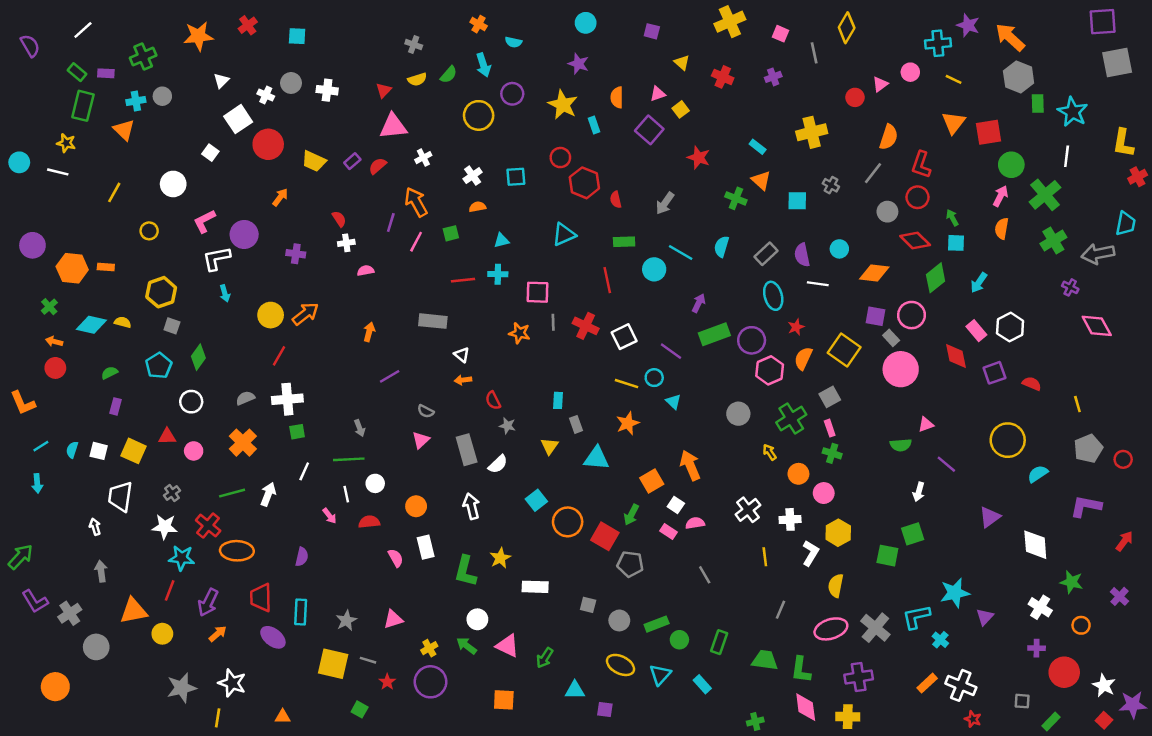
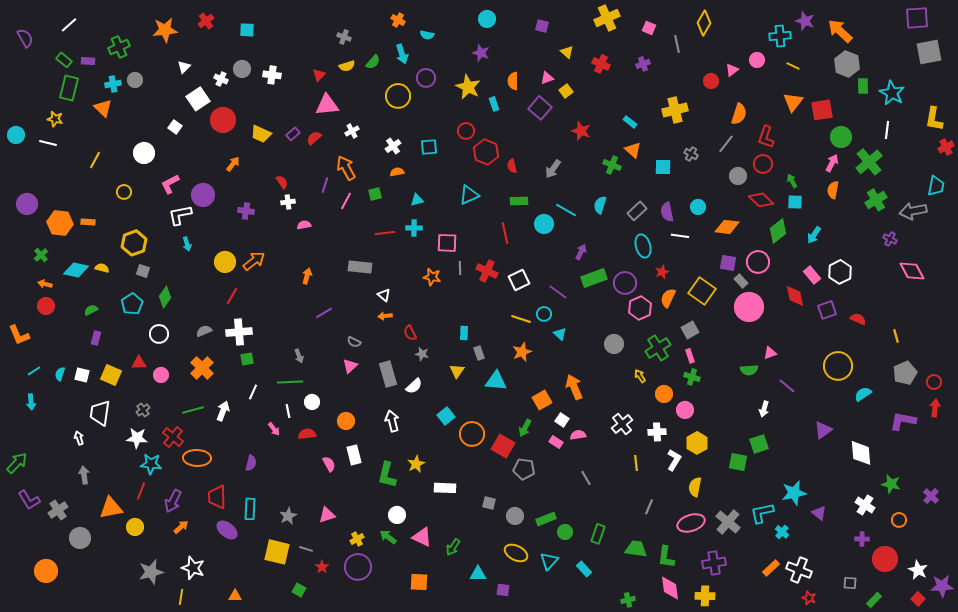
red arrow: (1124, 541) -> (935, 408), moved, turned -30
purple triangle: (985, 617) -> (819, 513), turned -35

